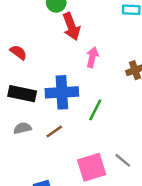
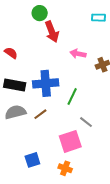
pink arrow: (92, 57) -> (78, 54), moved, turned -91
gray semicircle: (22, 128) -> (15, 112), size x1.5
gray line: (123, 160) -> (86, 122), moved

